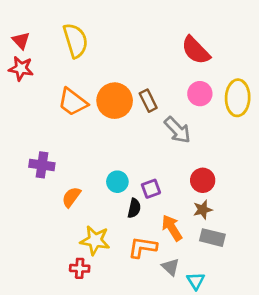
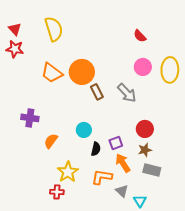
red semicircle: (196, 50) -> (140, 36), size x0.6
brown rectangle: (148, 101) -> (97, 92), moved
purple square: (151, 189) -> (116, 143), moved
yellow star: (95, 240) -> (68, 172), turned 30

